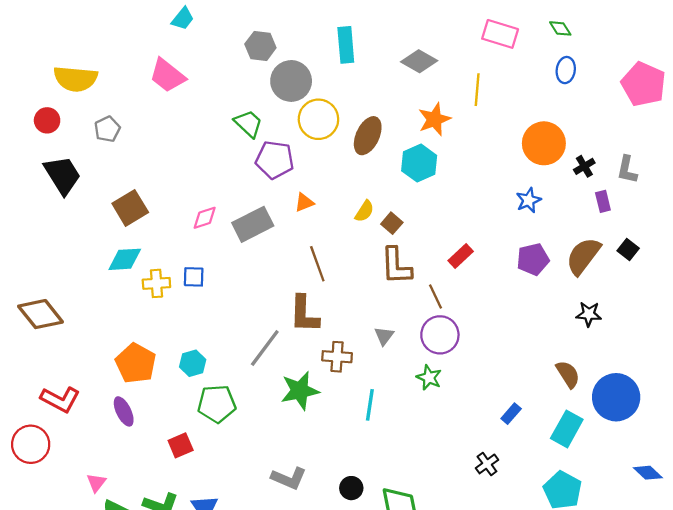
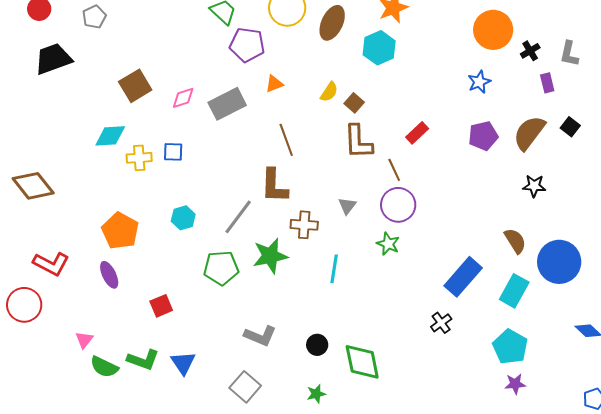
black trapezoid: (62, 175) -> (53, 59), turned -78
brown square: (130, 208) -> (135, 86), moved
cyan hexagon: (193, 363) -> (183, 218), moved
green pentagon: (217, 404) -> (221, 268), moved
blue rectangle: (511, 414) -> (463, 277), size x2.0

